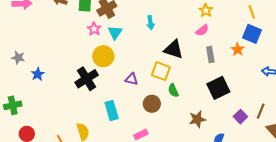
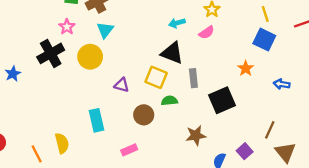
cyan arrow: (150, 23) -> (177, 23), moved, turned 80
pink star: (94, 29) -> (67, 27), moved
orange star: (238, 49) -> (246, 68), moved
gray rectangle: (210, 55) -> (193, 78), moved
black cross: (87, 79) -> (51, 53), moved
green semicircle: (173, 90) -> (169, 101), turned 104
purple square: (240, 117) -> (245, 151), moved

